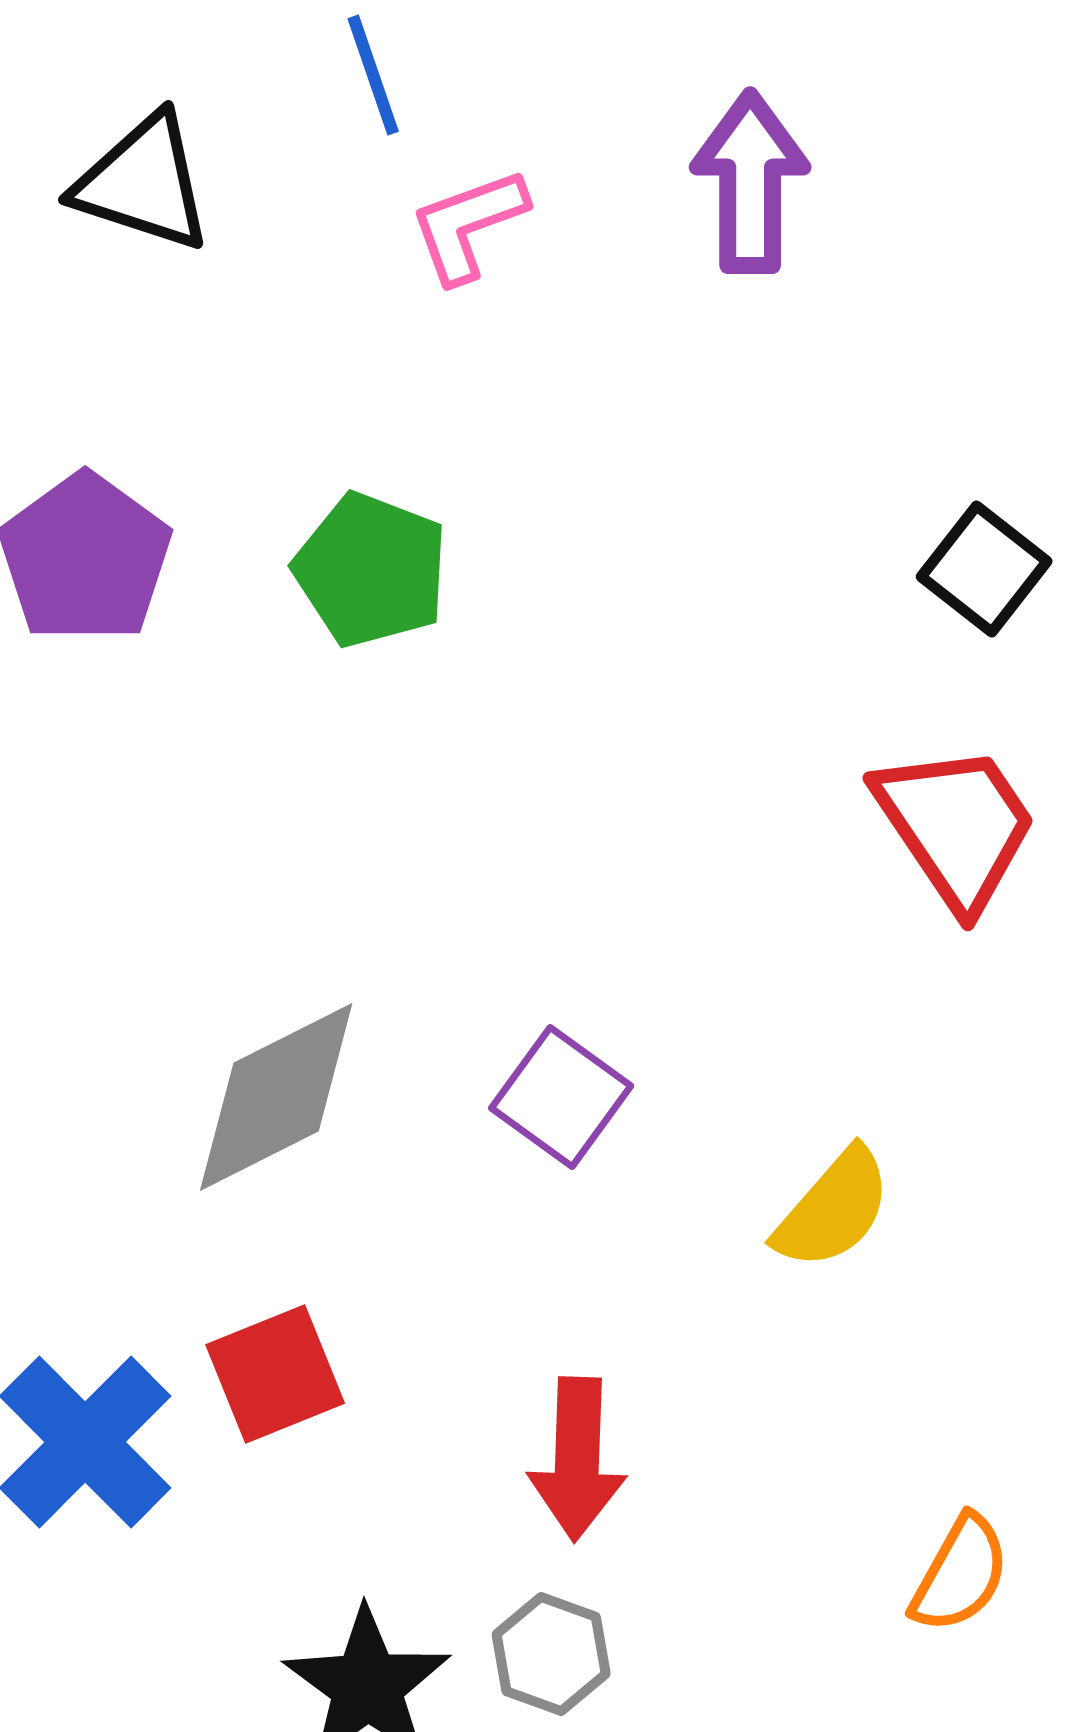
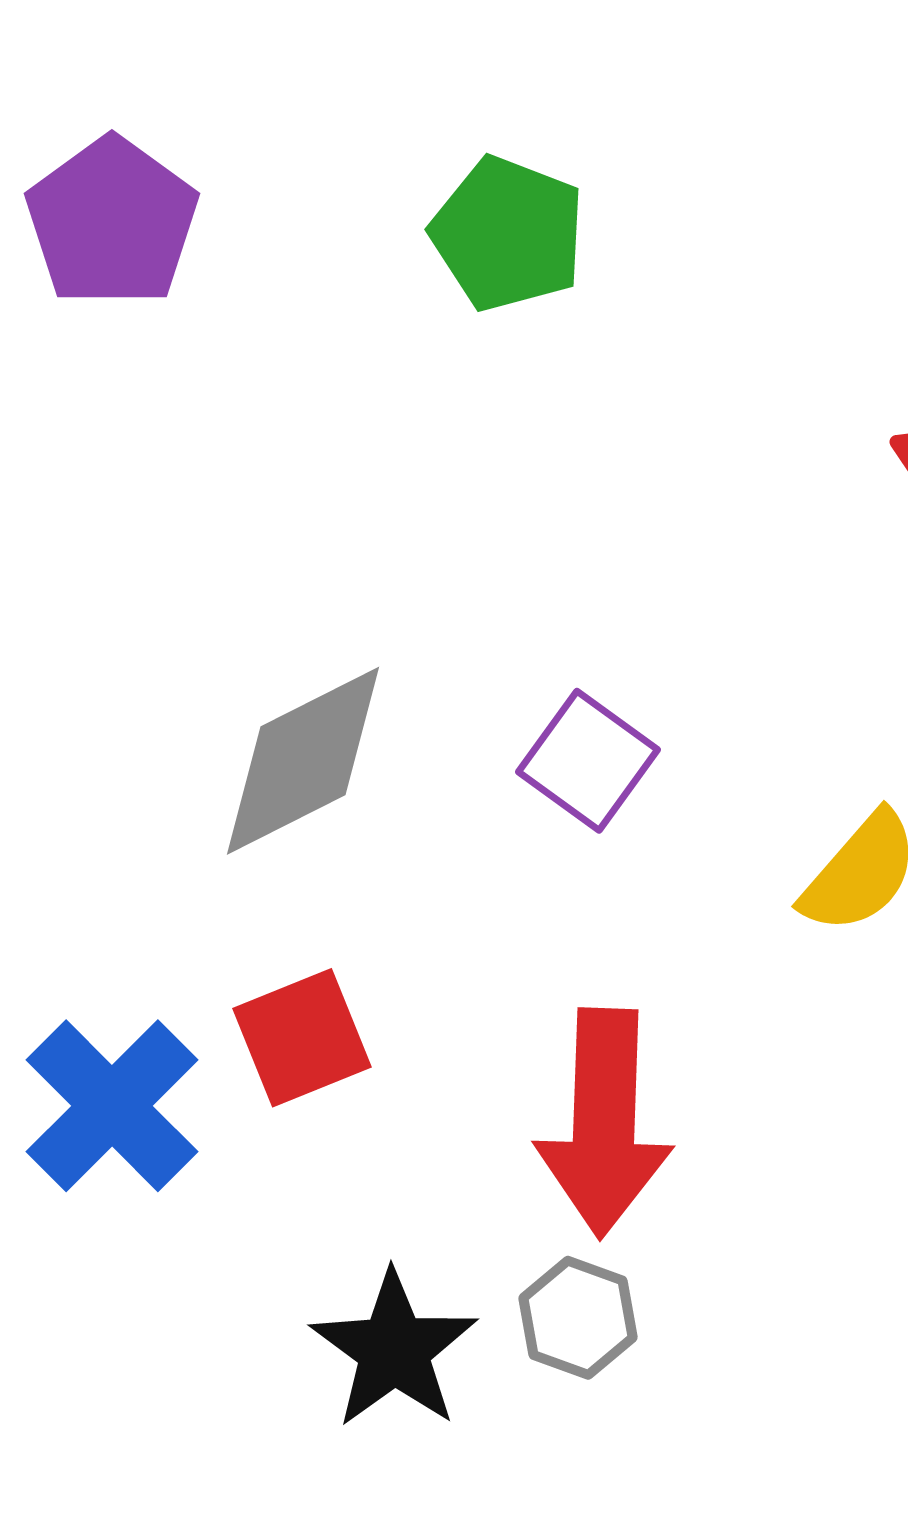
green pentagon: (371, 570) -> (508, 234), moved
red arrow: (577, 1459) -> (604, 1123), size x1.4

